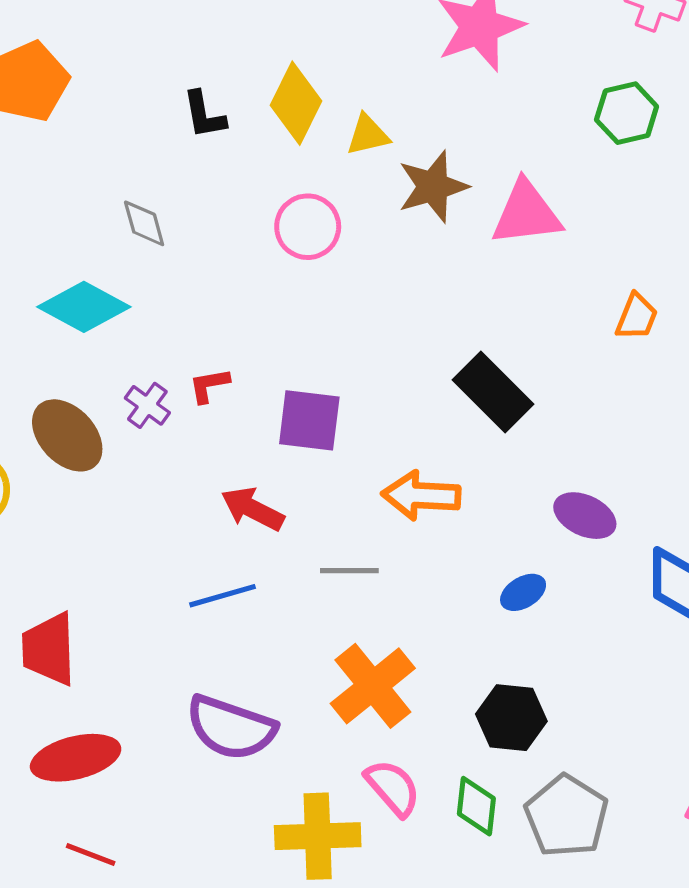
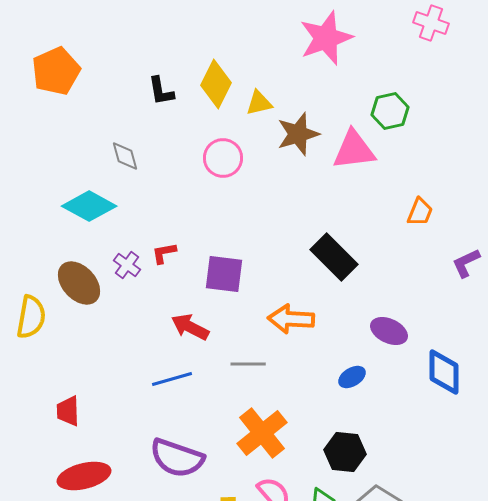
green hexagon: (627, 113) -> (390, 111), moved
red trapezoid: (49, 649) -> (68, 411), size x0.7

